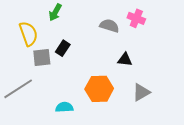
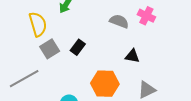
black rectangle: (63, 48) -> (78, 47), moved
gray square: (42, 57) -> (50, 49), turned -30

